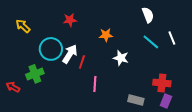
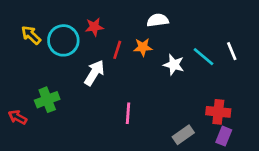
white semicircle: (148, 15) -> (158, 20), moved, turned -77
cyan circle: (51, 49) -> (63, 40), moved
white star: (121, 58) -> (174, 65), moved
red line: (82, 62) -> (117, 50), moved
gray rectangle: (136, 100) -> (183, 135), turned -49

